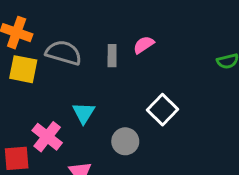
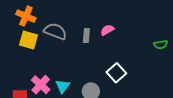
cyan triangle: (84, 113) -> (63, 86), moved

